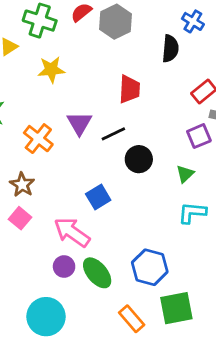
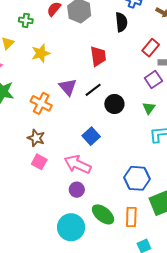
green cross: (40, 21) -> (26, 20), size x0.6
green ellipse: (97, 273) -> (103, 214), moved
orange rectangle: (132, 319) -> (131, 217), turned 54

